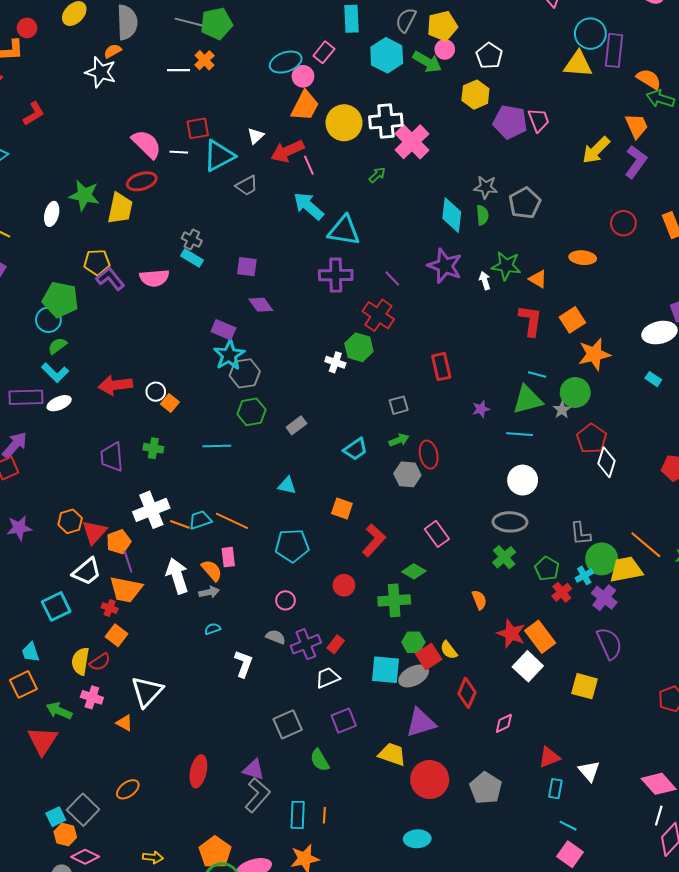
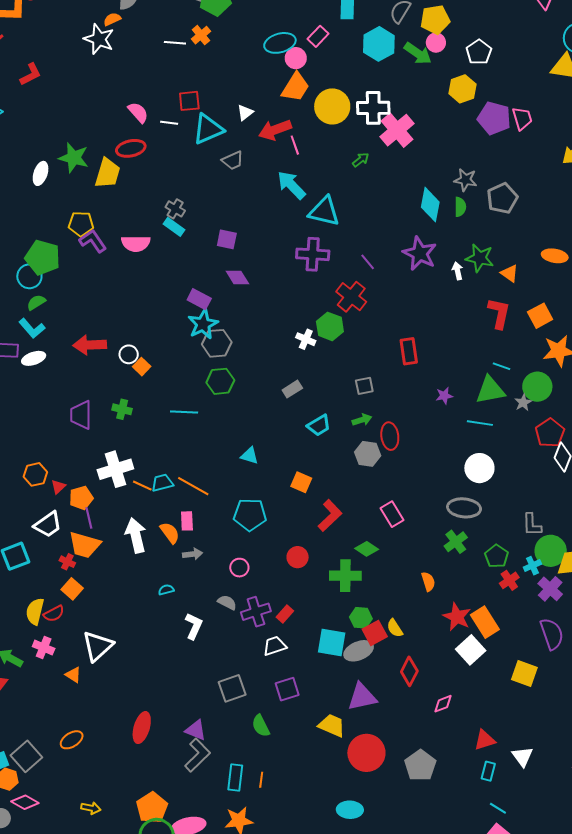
pink semicircle: (146, 144) -> (138, 112), size x0.7
gray rectangle: (296, 425) -> (292, 389), moved
red triangle: (94, 532) -> (58, 487), size x0.6
gray arrow: (209, 592) -> (193, 554), moved

